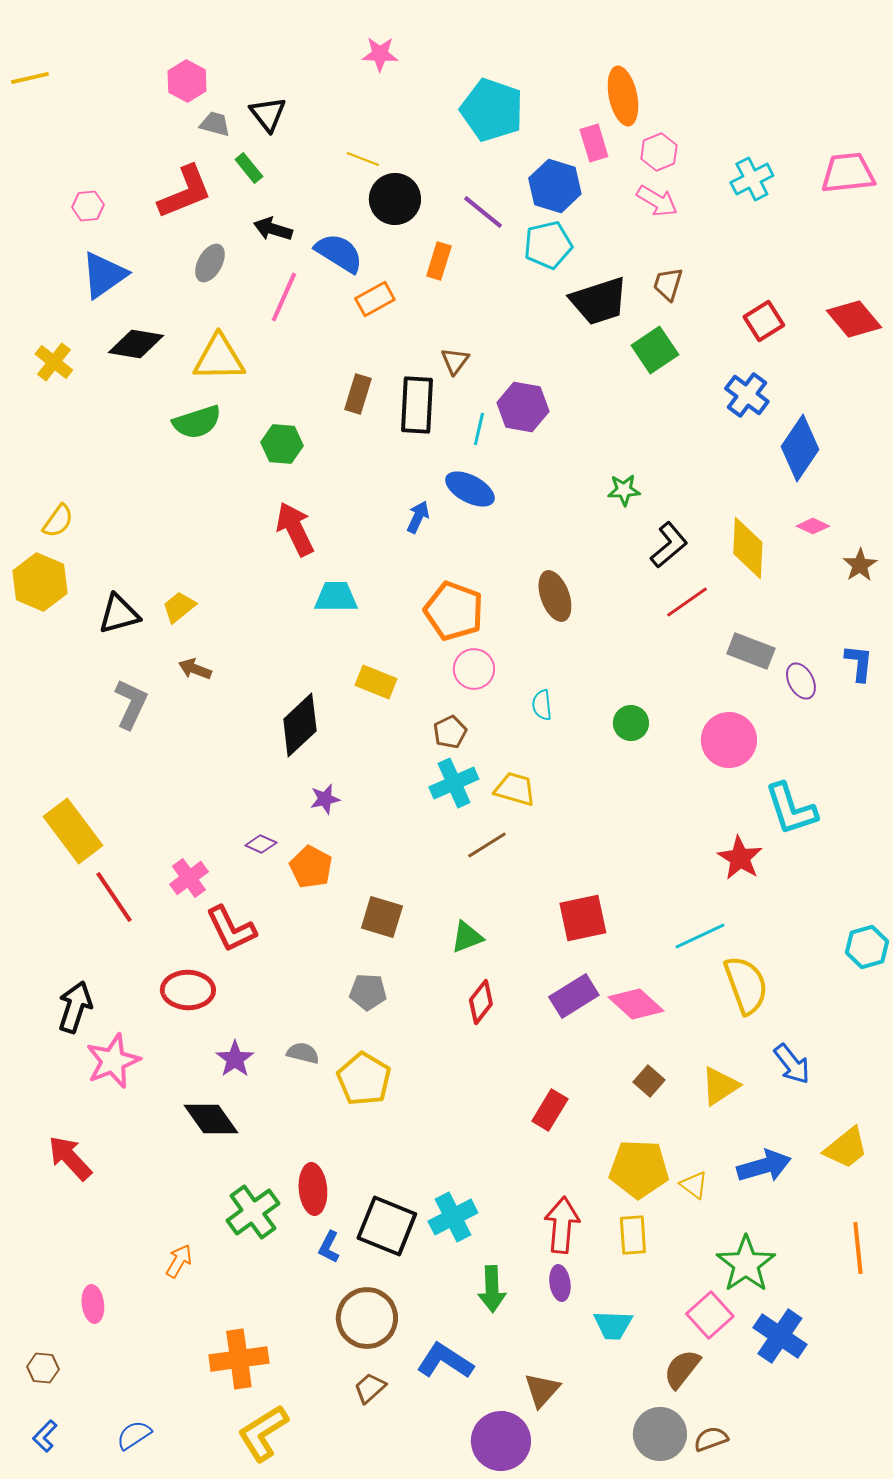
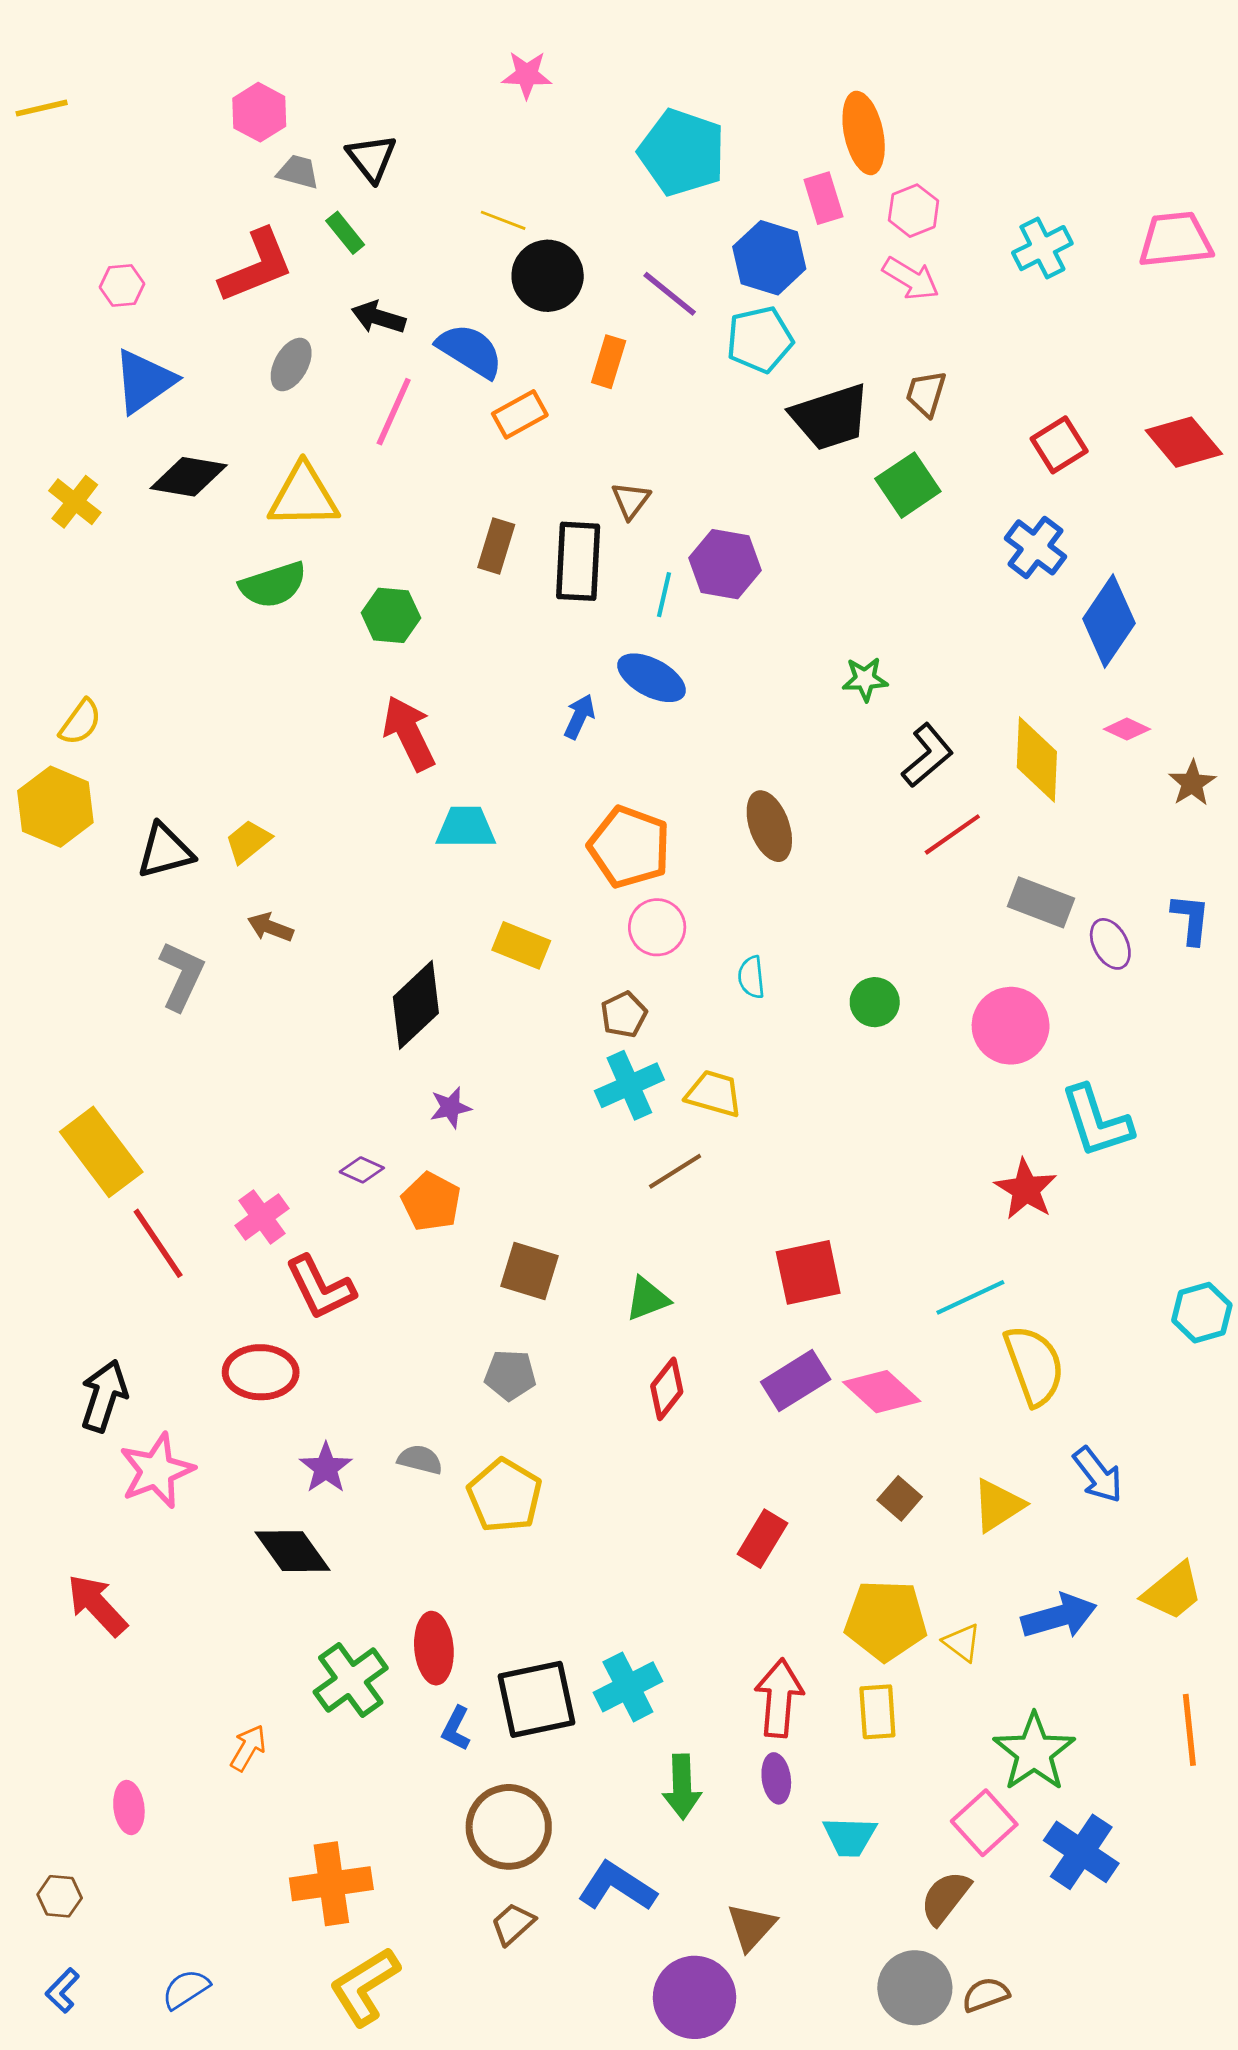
black square: (387, 1226) -> (536, 1699), turned -34

